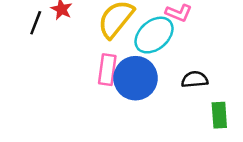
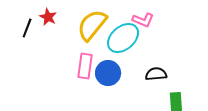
blue circle: (136, 78) -> (108, 73), size x0.7

